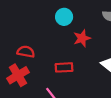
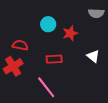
cyan circle: (64, 17) -> (48, 24), moved

